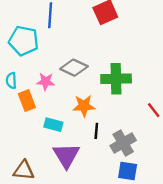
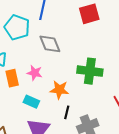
gray diamond: (74, 68) -> (50, 44), moved, turned 35
pink star: (46, 82) -> (35, 73), moved

